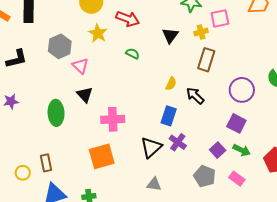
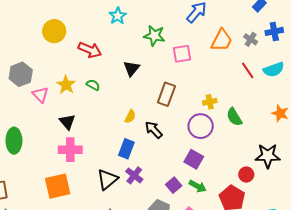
yellow cross: (201, 32) -> (210, 102), moved
yellow star: (98, 33) -> (66, 85), moved
black triangle: (85, 95) -> (67, 122), moved

